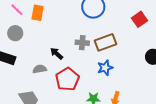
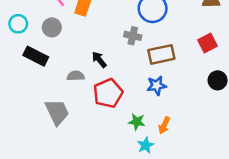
red square: (140, 19) -> (207, 43), moved
gray cross: (82, 43) -> (133, 36), moved

